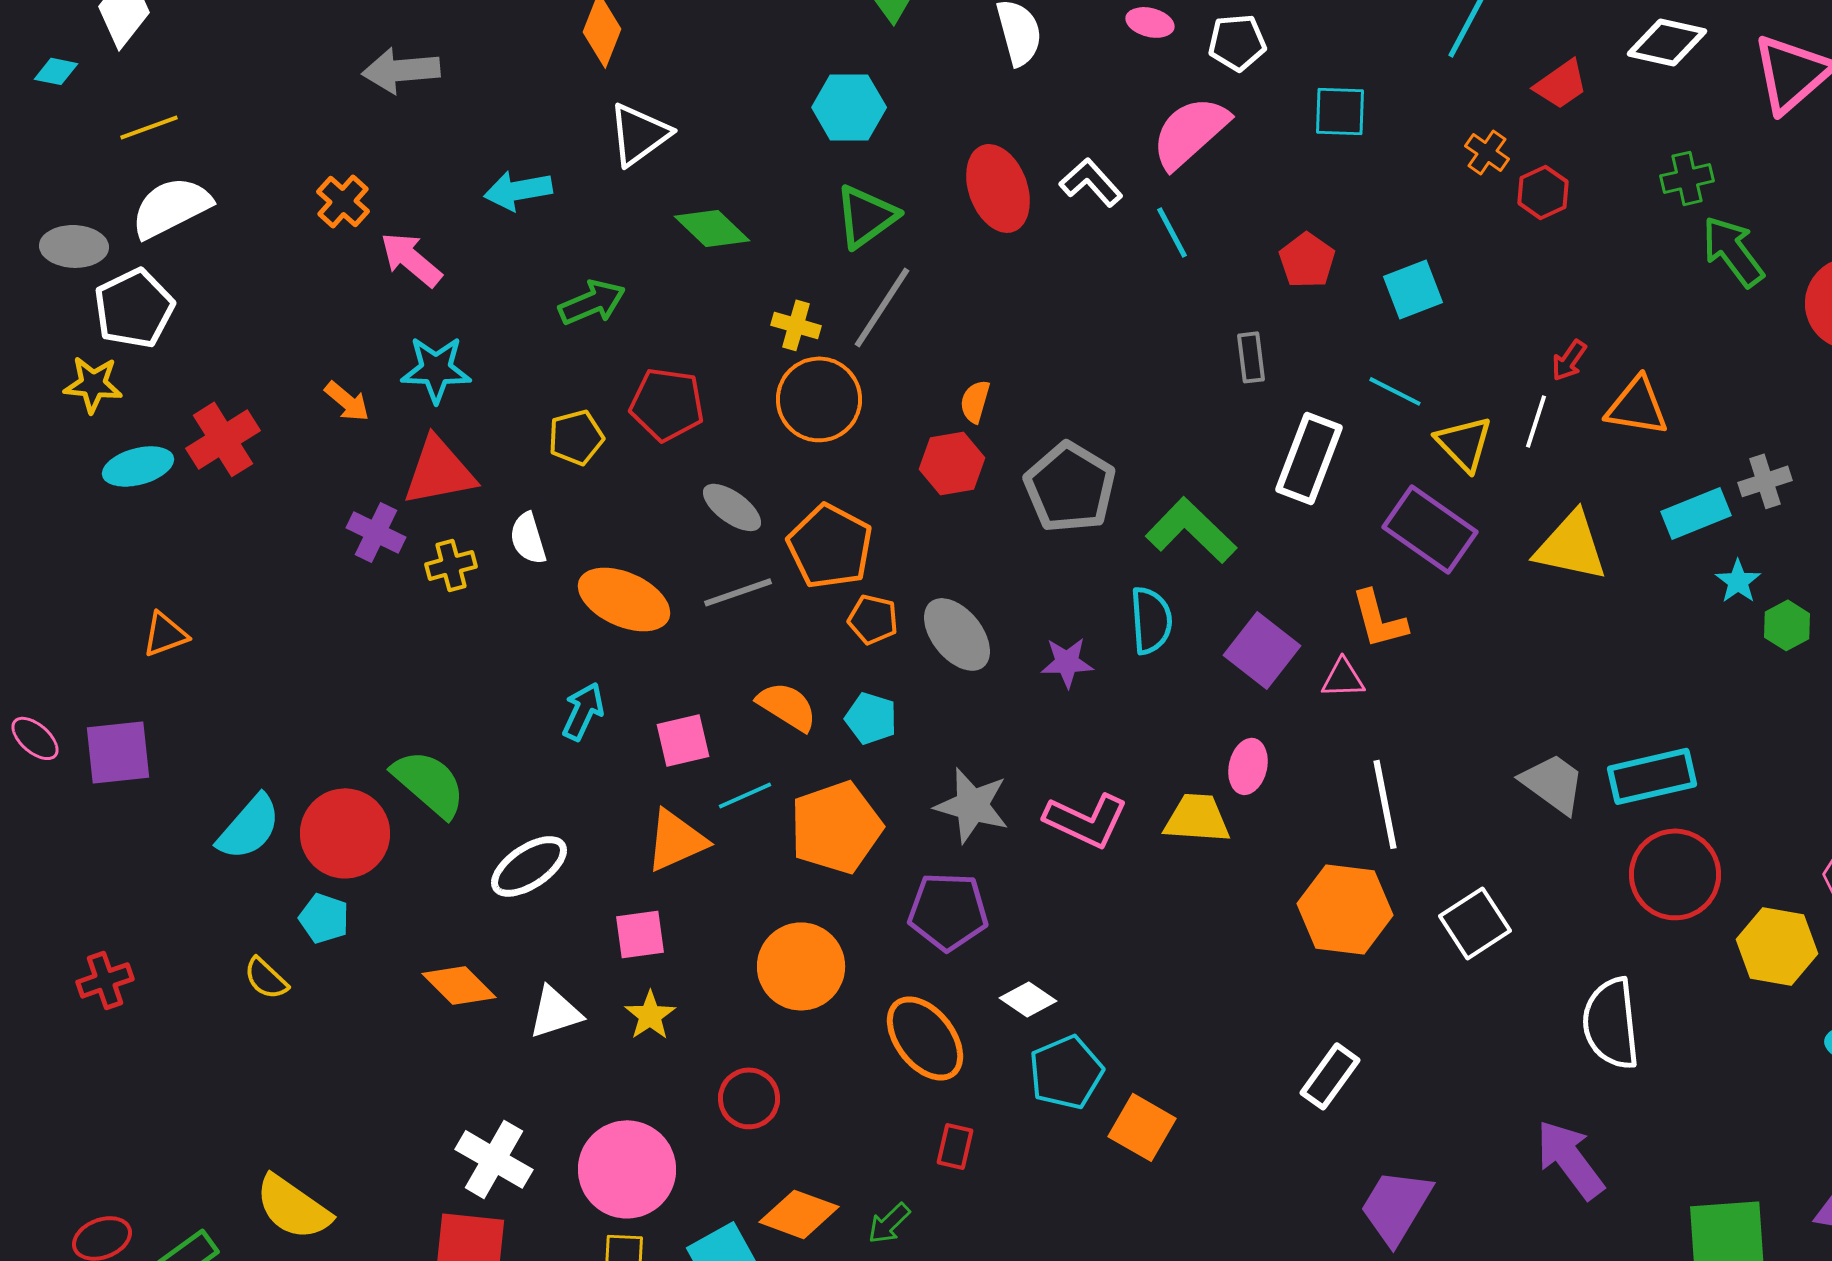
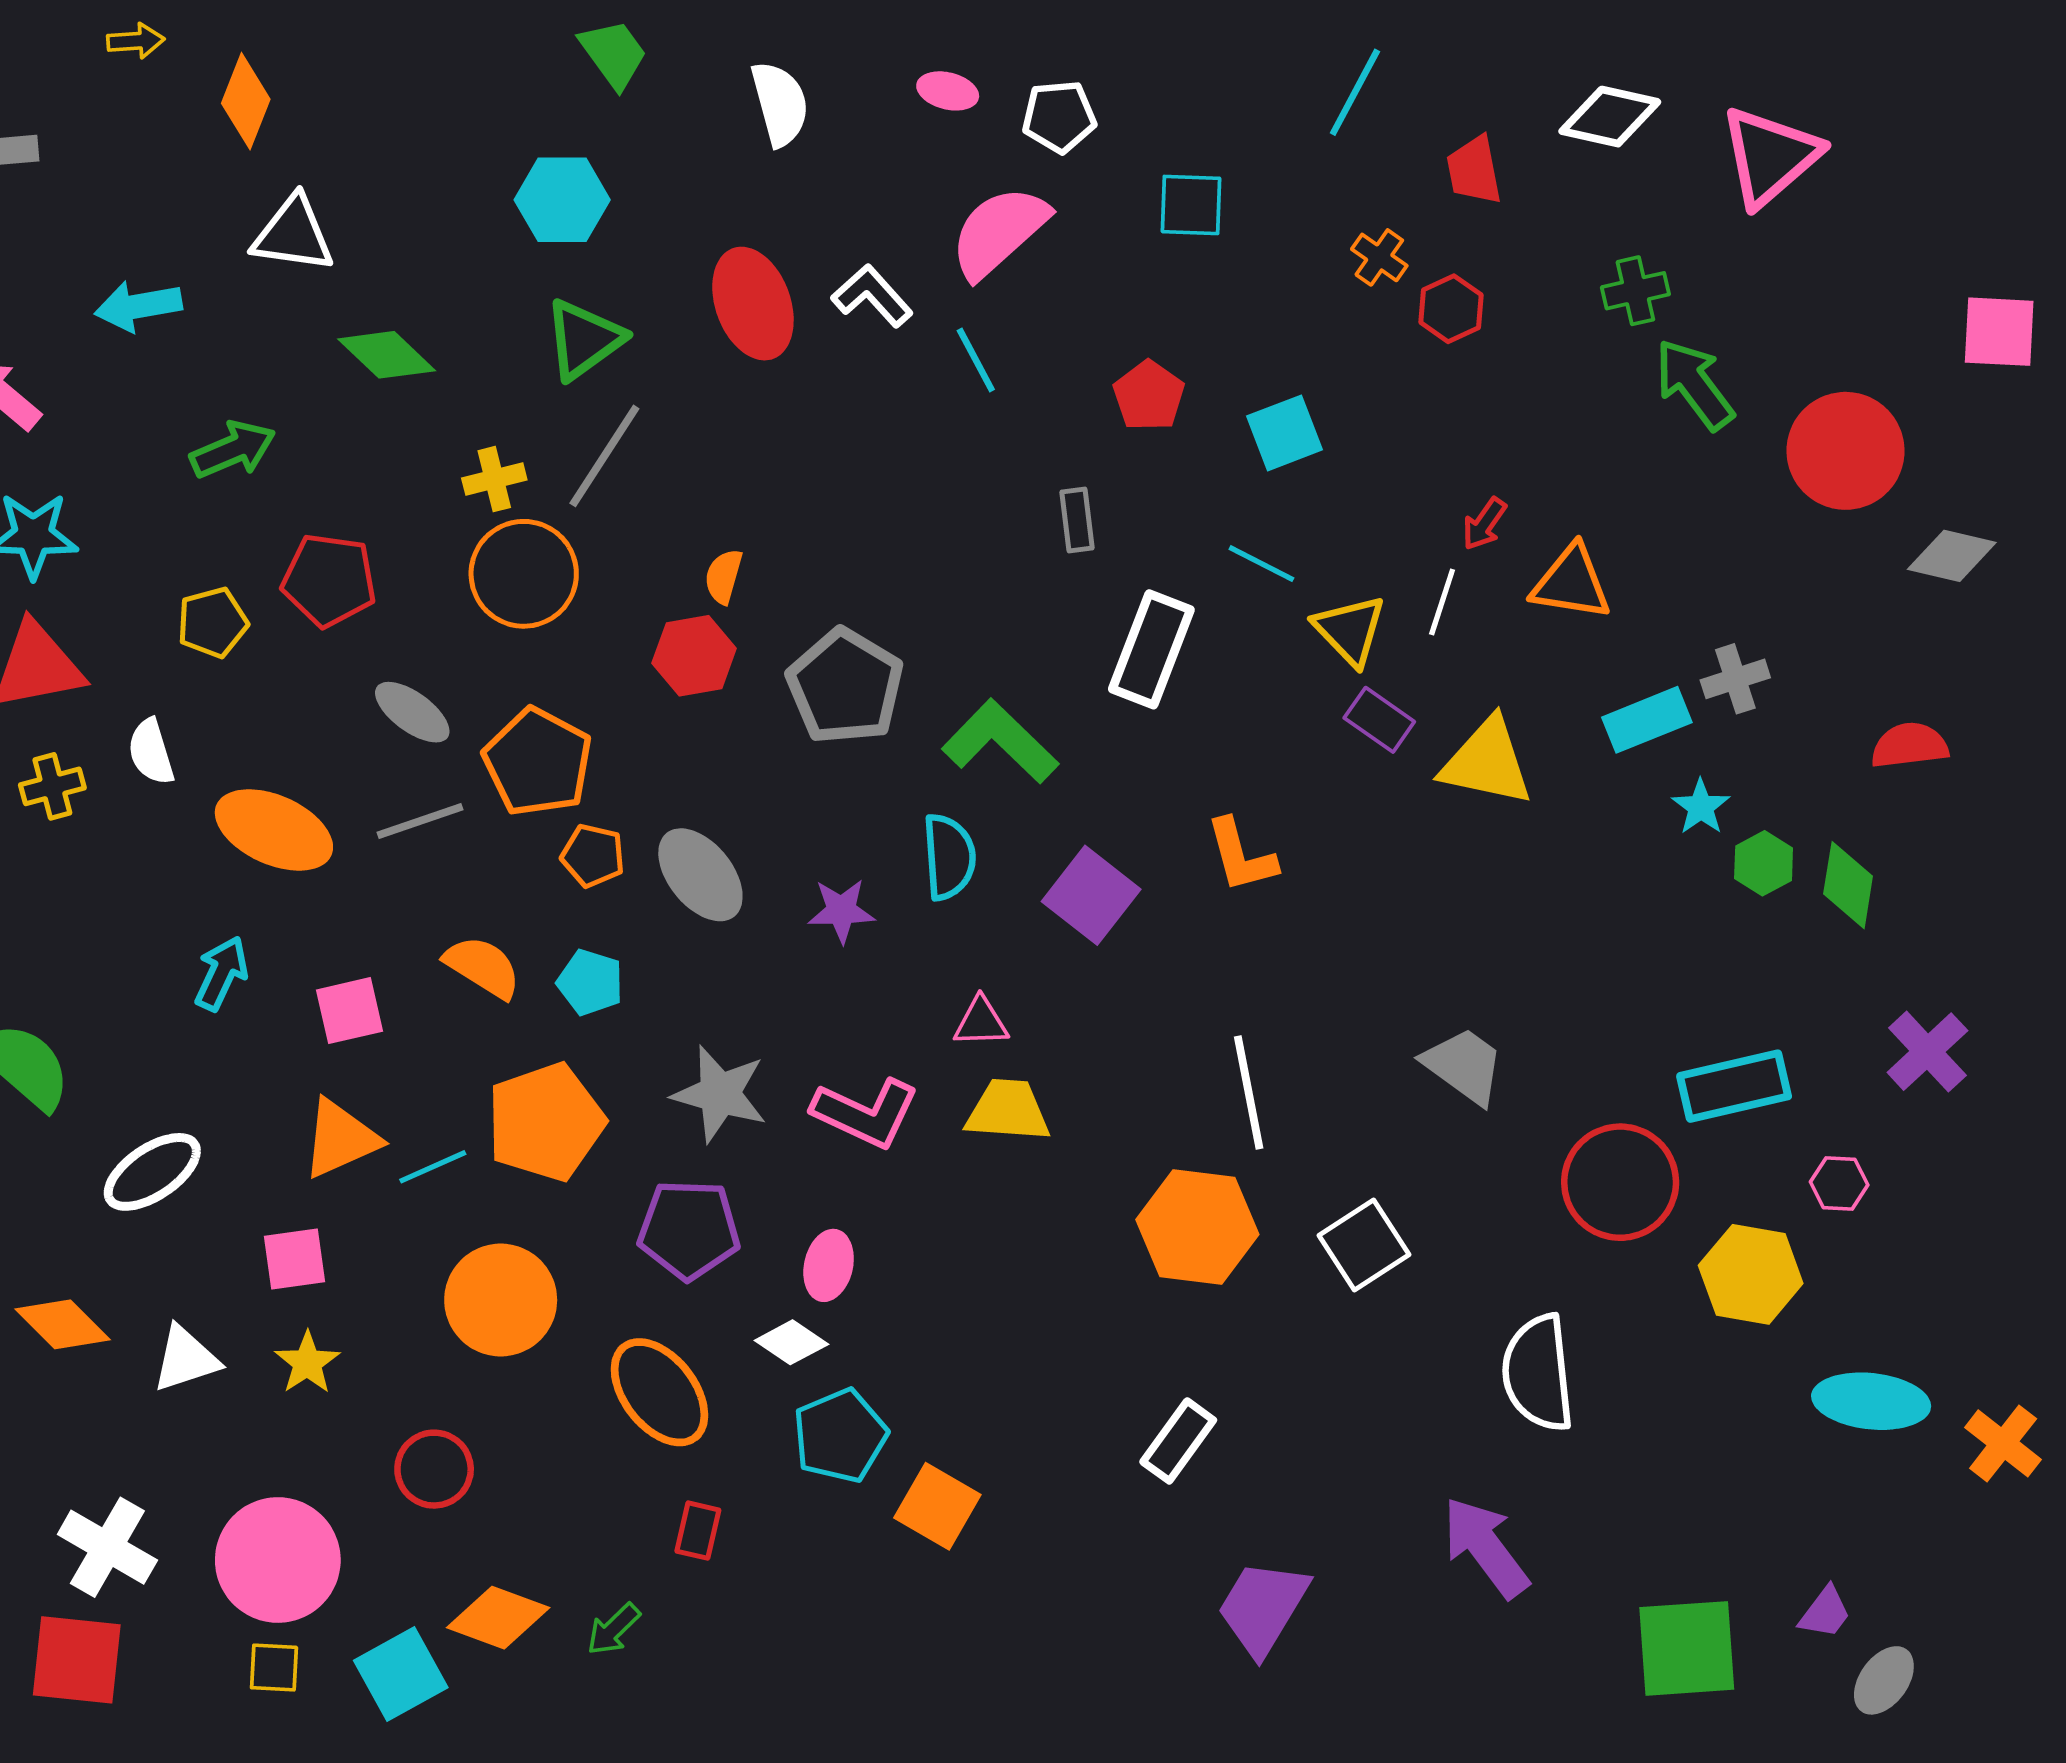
red trapezoid: (1561, 84) -> (1474, 170), turned 114
white triangle: (639, 134) -> (293, 234), turned 44
yellow cross: (796, 325) -> (494, 479), turned -30
purple rectangle: (1430, 529) -> (1379, 720), moved, size x0.6
pink triangle: (1343, 678) -> (981, 1022), moved
pink ellipse: (1248, 766) -> (829, 1265), moved
cyan rectangle: (1652, 776) -> (1734, 1086), moved
cyan line: (745, 795) -> (433, 1167), moved

